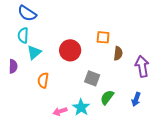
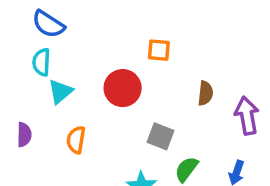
orange square: (103, 37) -> (159, 50), moved
purple semicircle: (13, 66) -> (24, 135), moved

